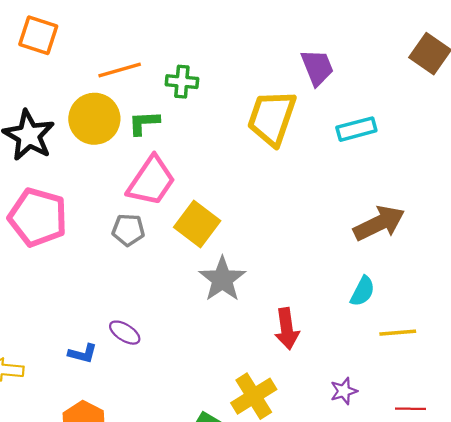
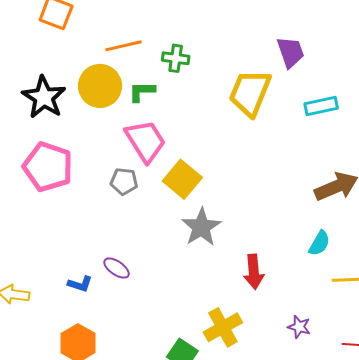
pink trapezoid: (151, 181) -> (145, 141), turned -69
purple star: (344, 391) -> (299, 327), turned 30

